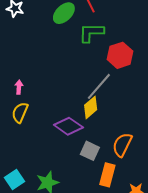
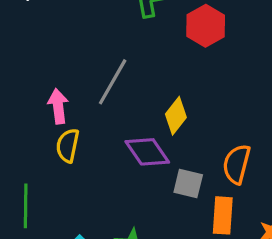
gray line: (99, 86) -> (113, 82), moved
pink arrow: (19, 87) -> (58, 106), size x1.5
purple diamond: (68, 126) -> (147, 152), turned 32

